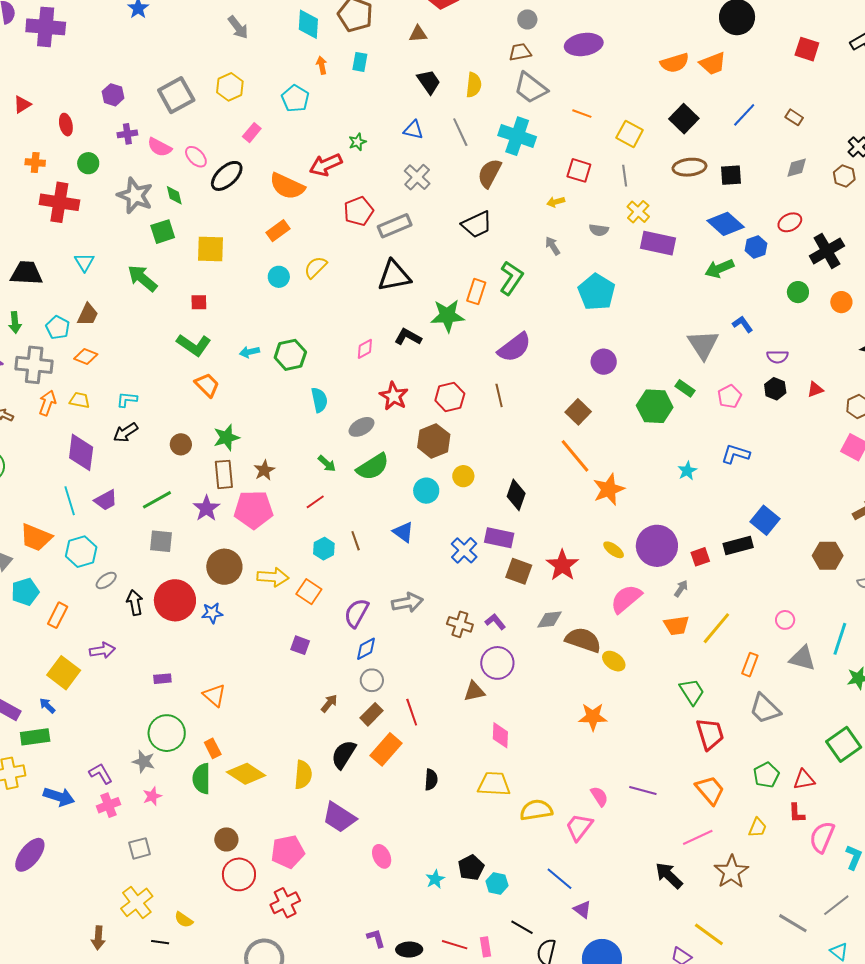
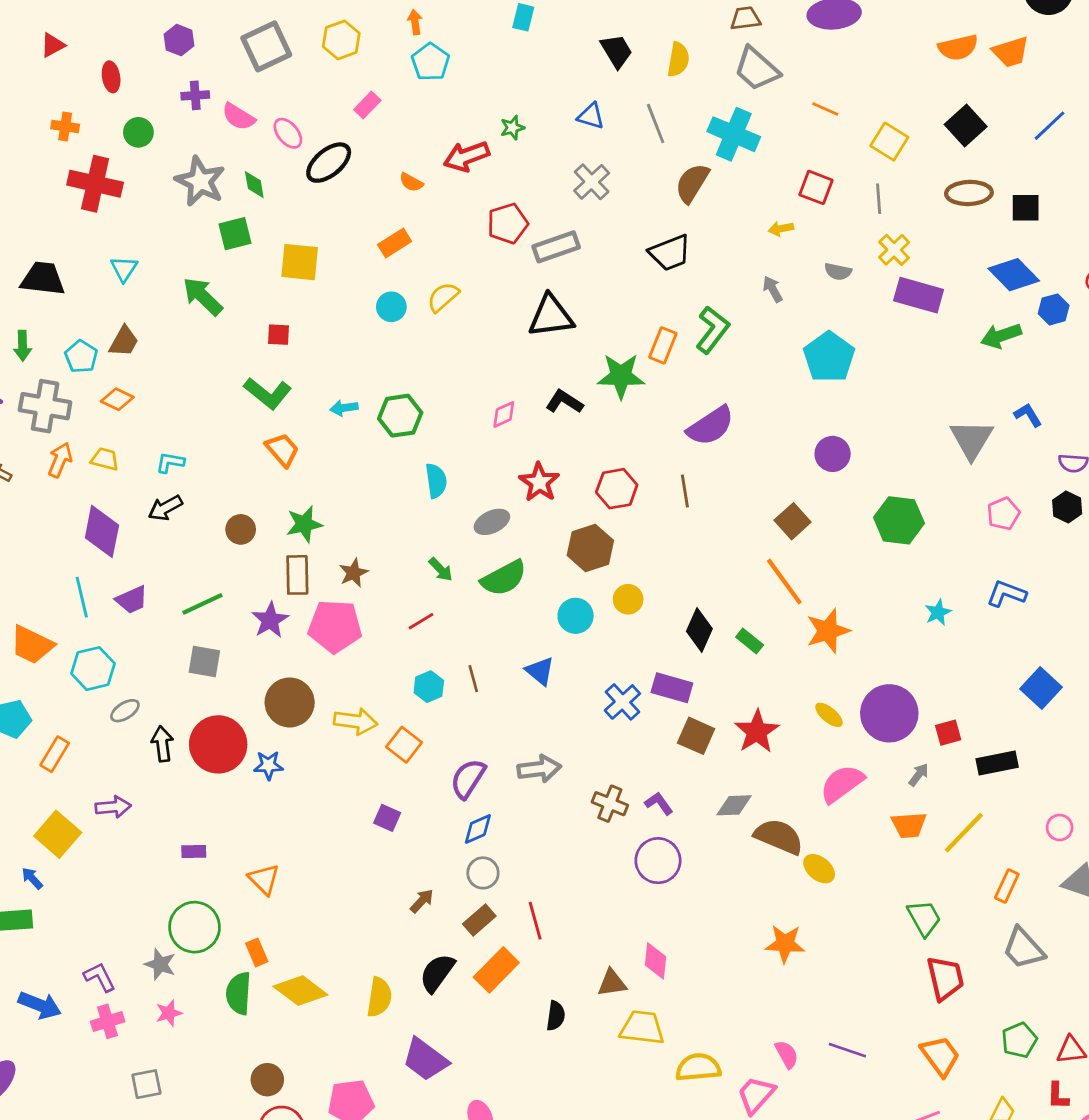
orange arrow: (322, 65) -> (415, 22), moved
orange semicircle: (287, 186) -> (411, 182), size x0.5
green rectangle: (685, 388) -> (750, 641), moved
black rectangle: (738, 545) -> (997, 763), moved
brown triangle: (474, 691) -> (612, 983), moved

